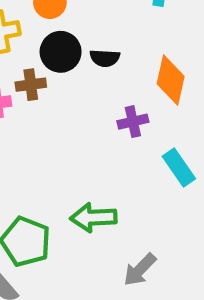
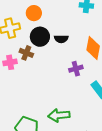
brown cross: (31, 85) -> (26, 53), turned 32

